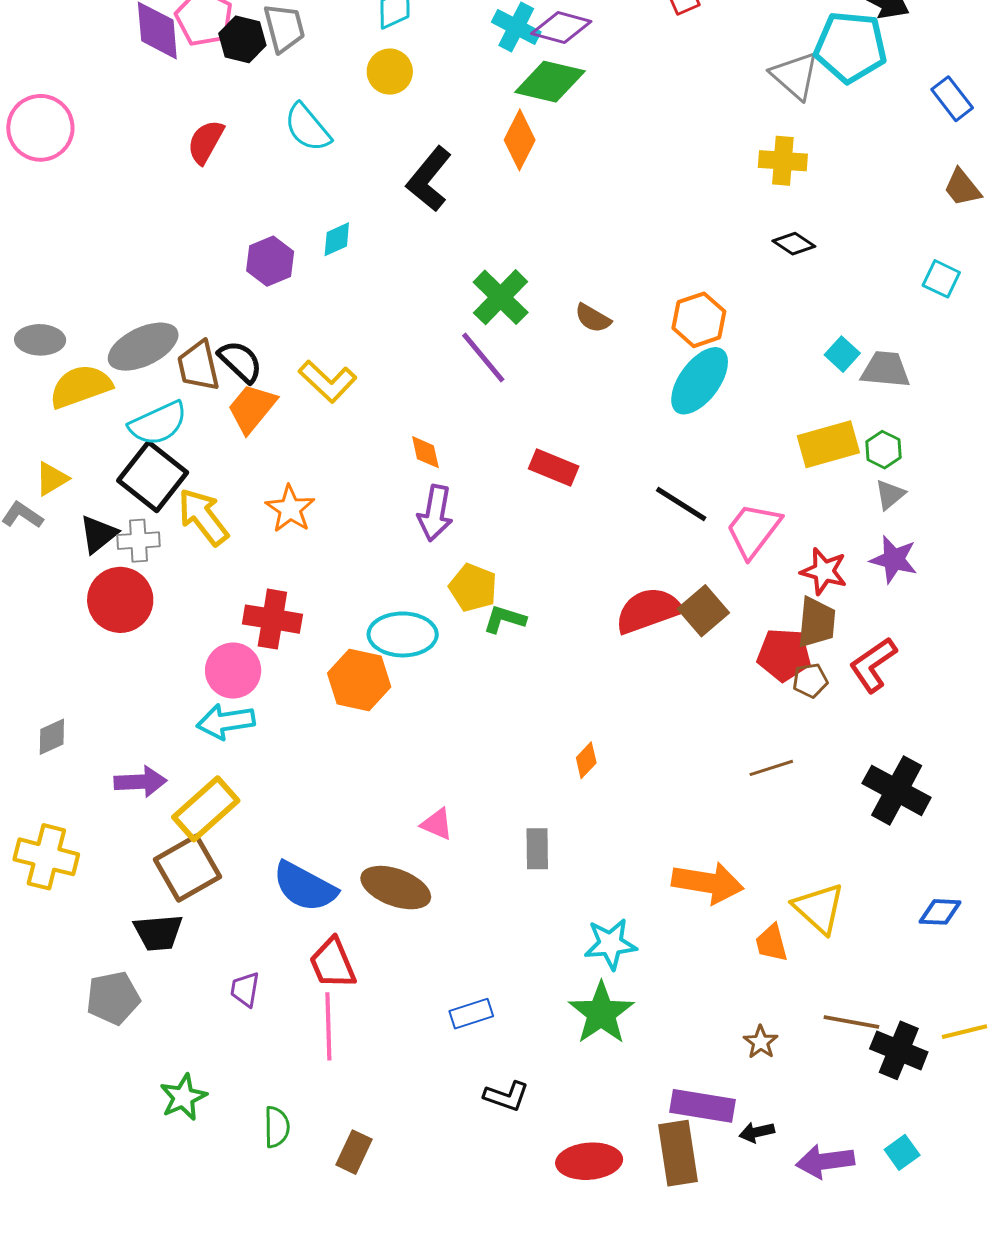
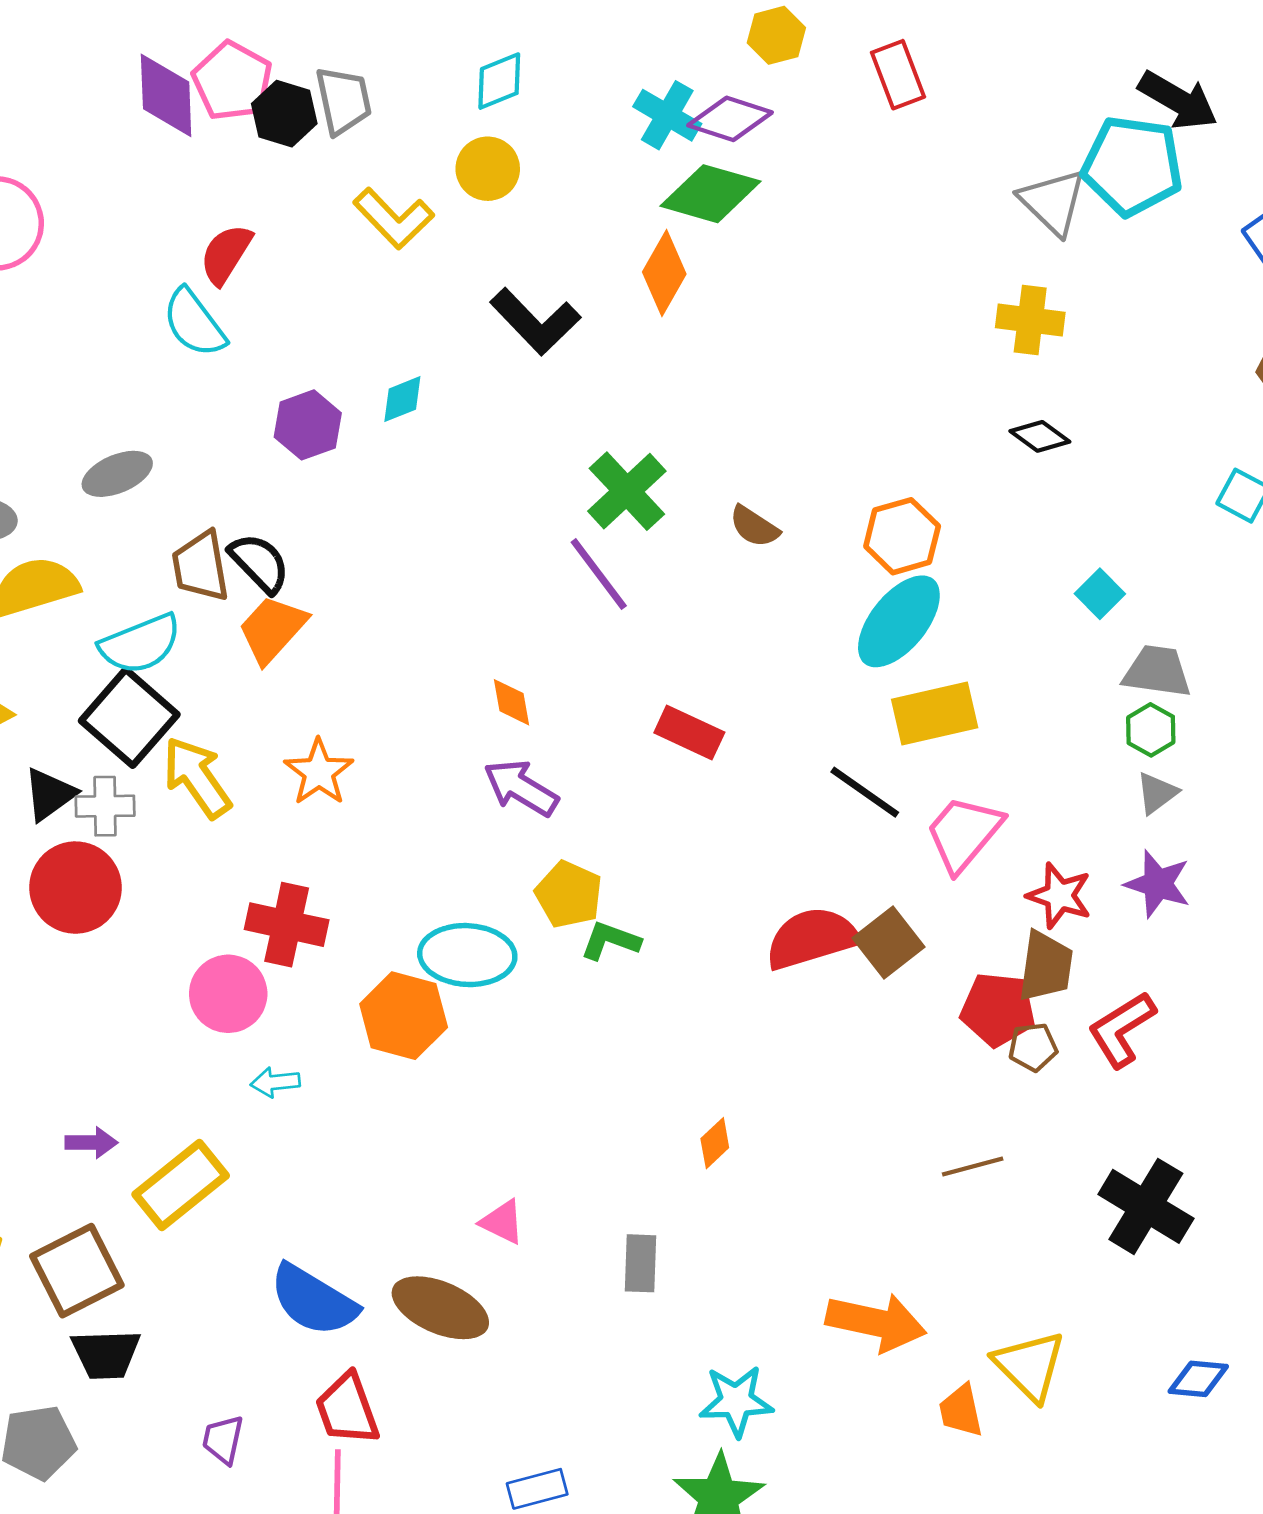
cyan semicircle: (307, 128) -> (194, 323), moved
black L-shape: (429, 179) -> (535, 321), turned -86
gray ellipse: (143, 347) -> (117, 474), moved, size x0.7
gray trapezoid: (885, 370) -> (1157, 671), moved
yellow L-shape: (328, 381) -> (394, 218), moved
yellow rectangle: (828, 444) -> (935, 714), moved
purple arrow: (435, 513) -> (521, 788), turned 108
cyan arrow: (226, 722) -> (275, 1082), moved, size x0.6
purple arrow: (140, 782) -> (91, 1143), size x0.7
brown square: (187, 868) -> (77, 1271), moved

